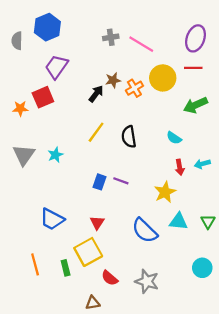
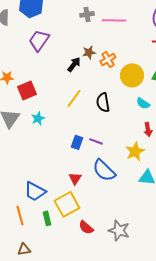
pink line: (141, 44) -> (114, 20), turned -30
yellow circle: (163, 78) -> (132, 75), moved
red square: (43, 97) -> (27, 90), moved
blue trapezoid: (52, 219) -> (35, 191), moved
blue semicircle: (145, 231) -> (104, 170), moved
brown triangle: (93, 303) -> (24, 249), moved

